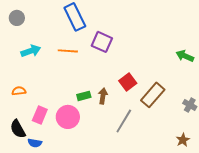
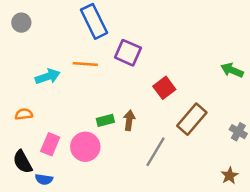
cyan arrow: (31, 51) -> (48, 76), moved
red square: (128, 82) -> (164, 88), moved

